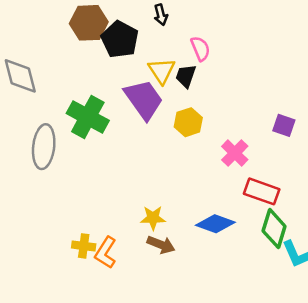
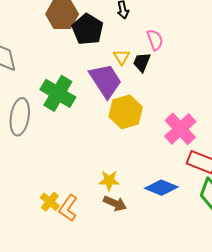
yellow triangle: (162, 71) -> (122, 57), size x0.7
yellow hexagon: (188, 122) -> (126, 112), moved, size x1.4
pink cross: (235, 153) -> (180, 129), size x1.4
yellow cross: (84, 246) -> (50, 202), turned 30

